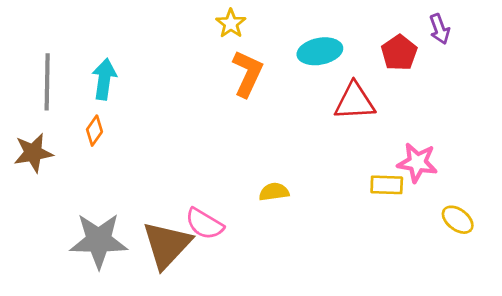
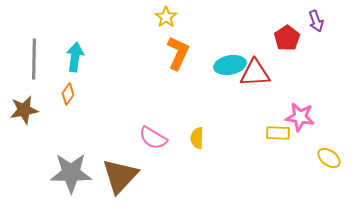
cyan ellipse: (320, 51) -> (230, 65), moved
yellow semicircle: (274, 192) -> (197, 138), turned -80
pink semicircle: (204, 224) -> (153, 138), moved

